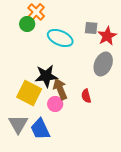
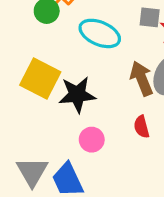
brown arrow: (60, 89) -> (142, 78), moved
yellow square: (29, 93) -> (40, 78), moved

